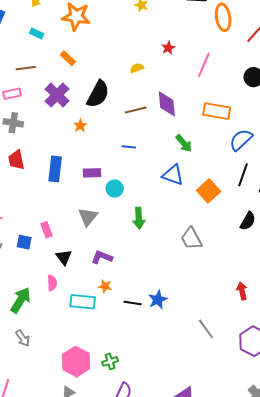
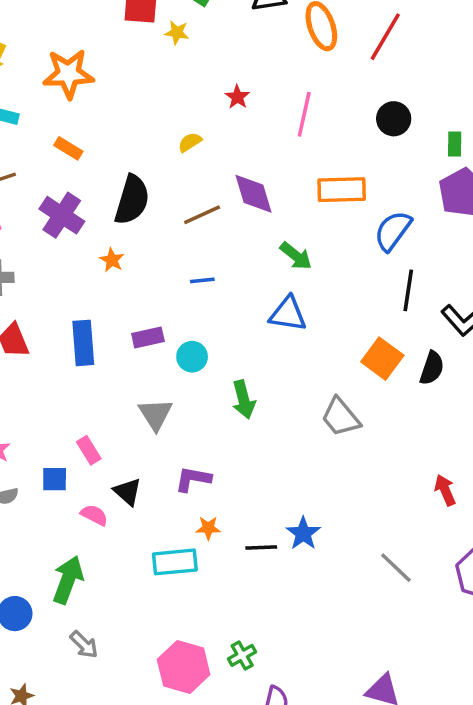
orange square: (209, 191) -> (382, 359), moved
pink semicircle: (52, 283) -> (94, 515), moved, turned -49

